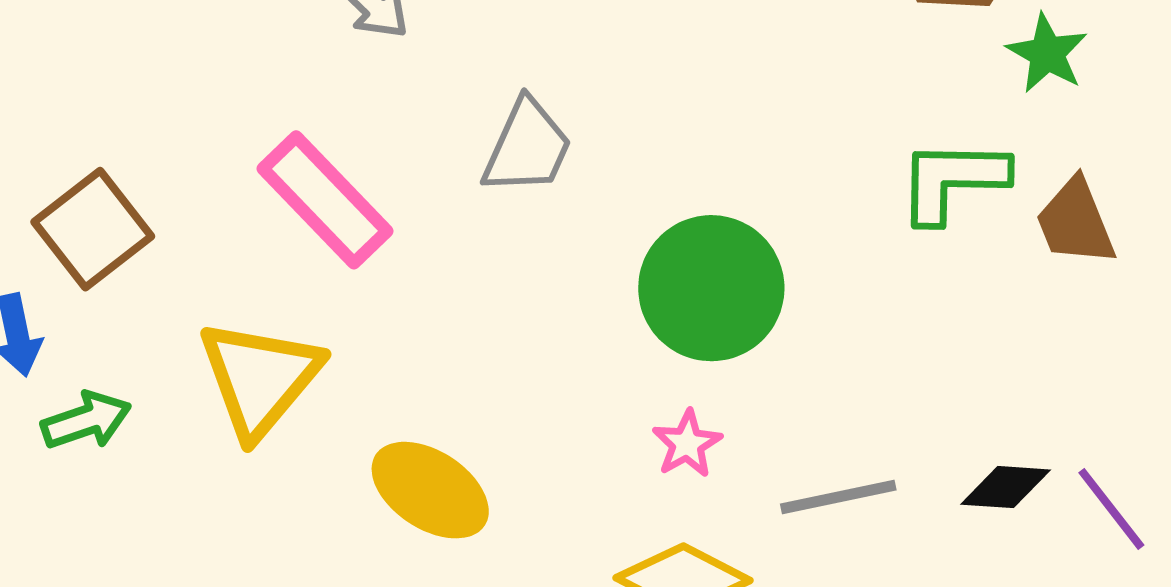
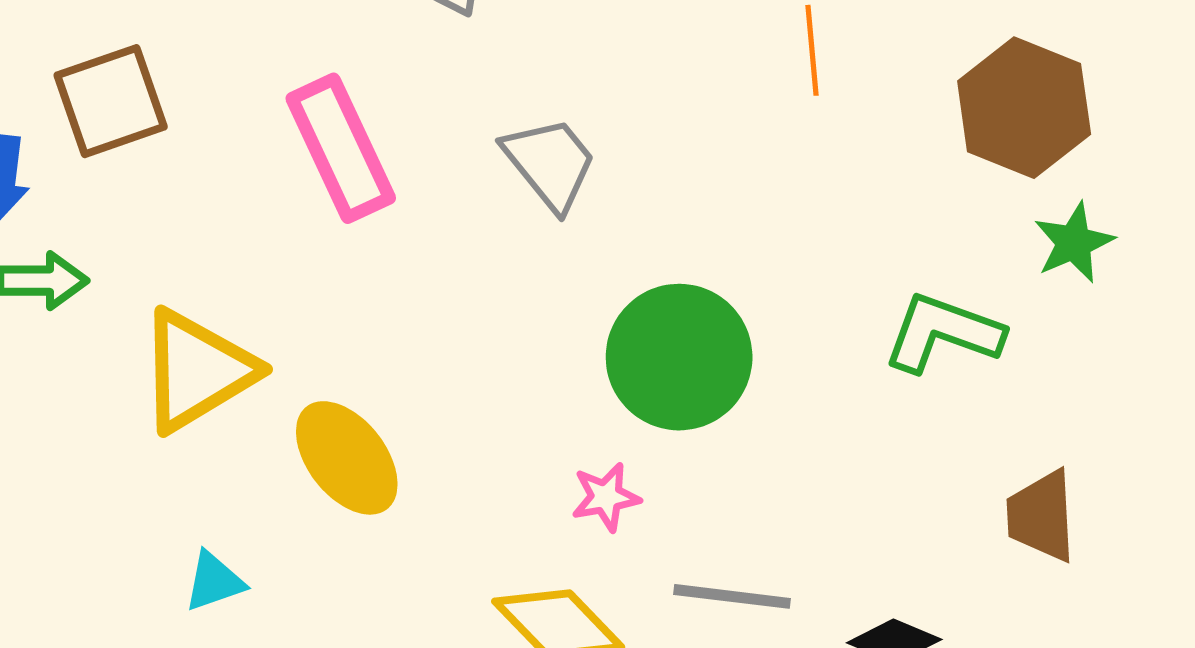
gray trapezoid: (527, 147) -> (550, 163), turned -82
brown trapezoid: (1075, 222) -> (1041, 516), moved
yellow triangle: (260, 378) -> (197, 371), moved

